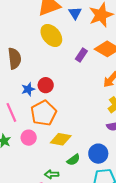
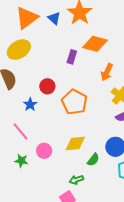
yellow ellipse: (51, 35) -> (19, 50), moved, turned -65
red circle: (46, 85) -> (47, 86), moved
orange pentagon: (44, 113) -> (74, 102), moved

